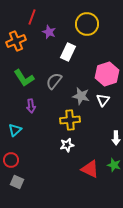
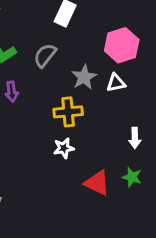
gray star: (81, 96) -> (84, 77), turned 30
white triangle: (103, 100) -> (116, 83), turned 40

